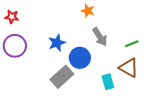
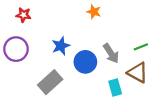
red star: (12, 17) -> (23, 15), moved
gray arrow: (100, 37) -> (111, 53), moved
gray rectangle: (62, 77) -> (50, 82), moved

